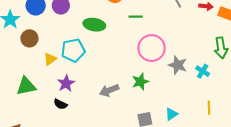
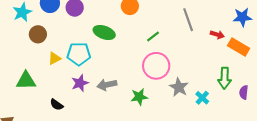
green line: (136, 17) -> (153, 37), moved, turned -48
purple star: (66, 83) -> (80, 83), moved
gray arrow: (109, 90) -> (107, 85), moved

